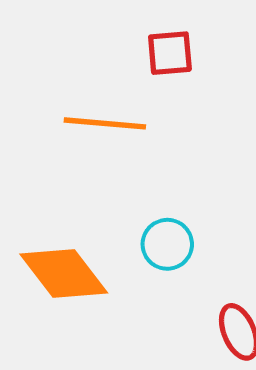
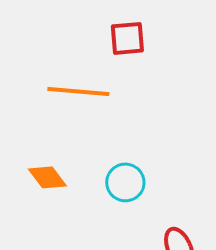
orange diamond: (64, 273) -> (47, 177), moved, size x0.6

